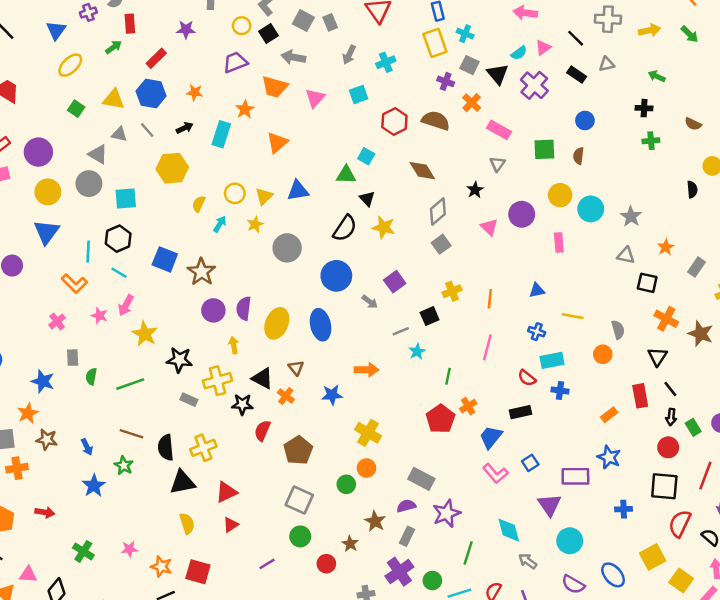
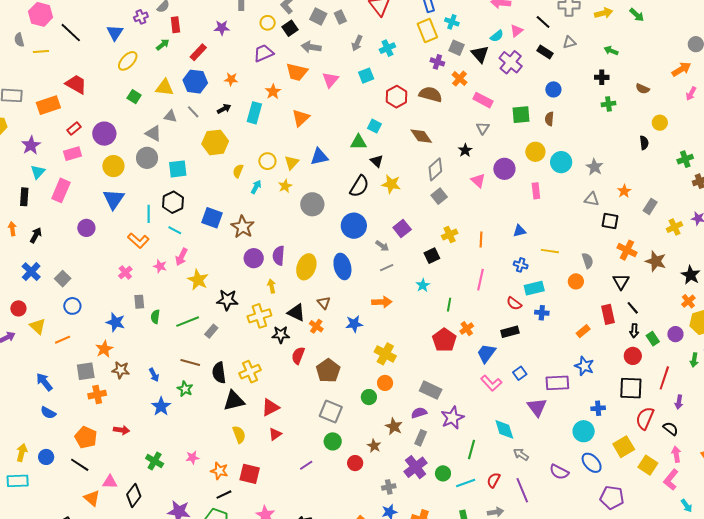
gray line: (401, 331) -> (387, 268), moved
gray rectangle: (189, 400) -> (211, 331), moved, turned -72
cyan circle: (570, 541) -> (584, 431), moved

